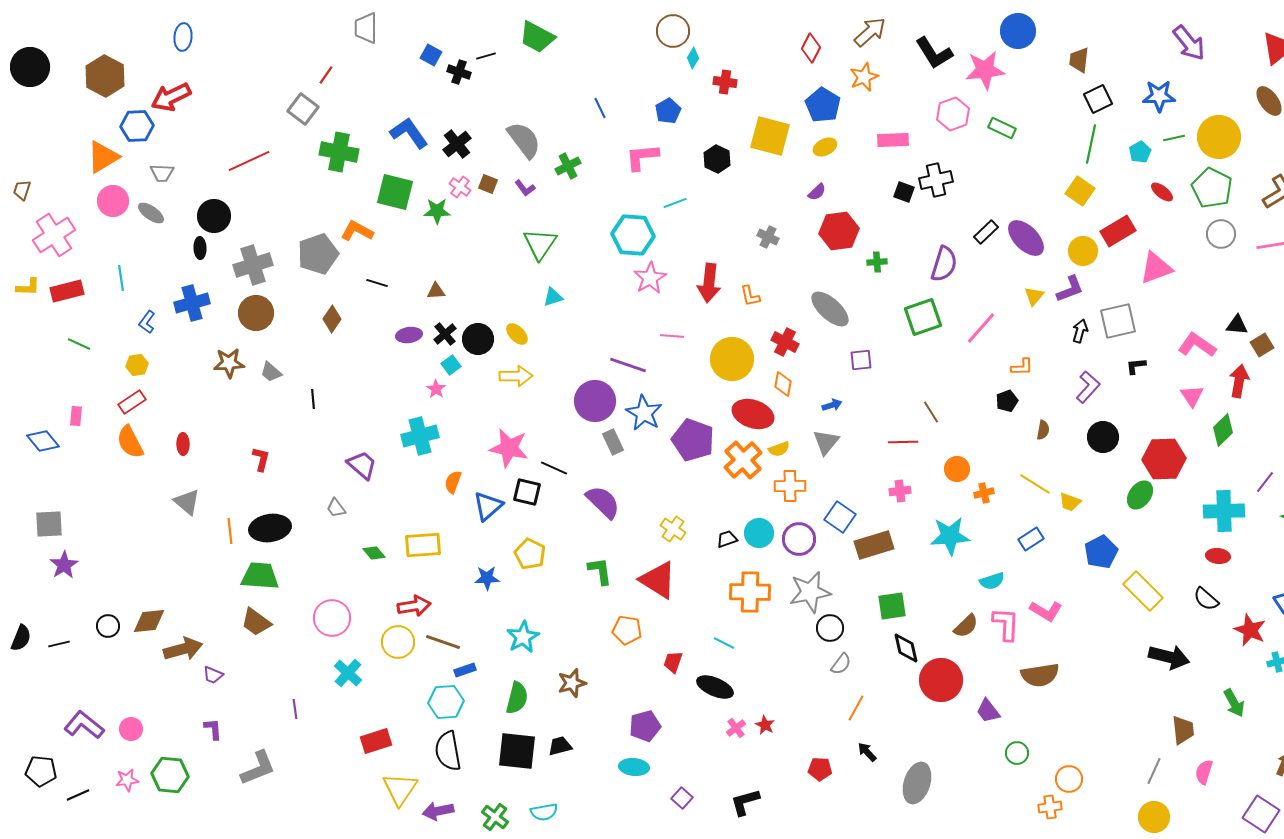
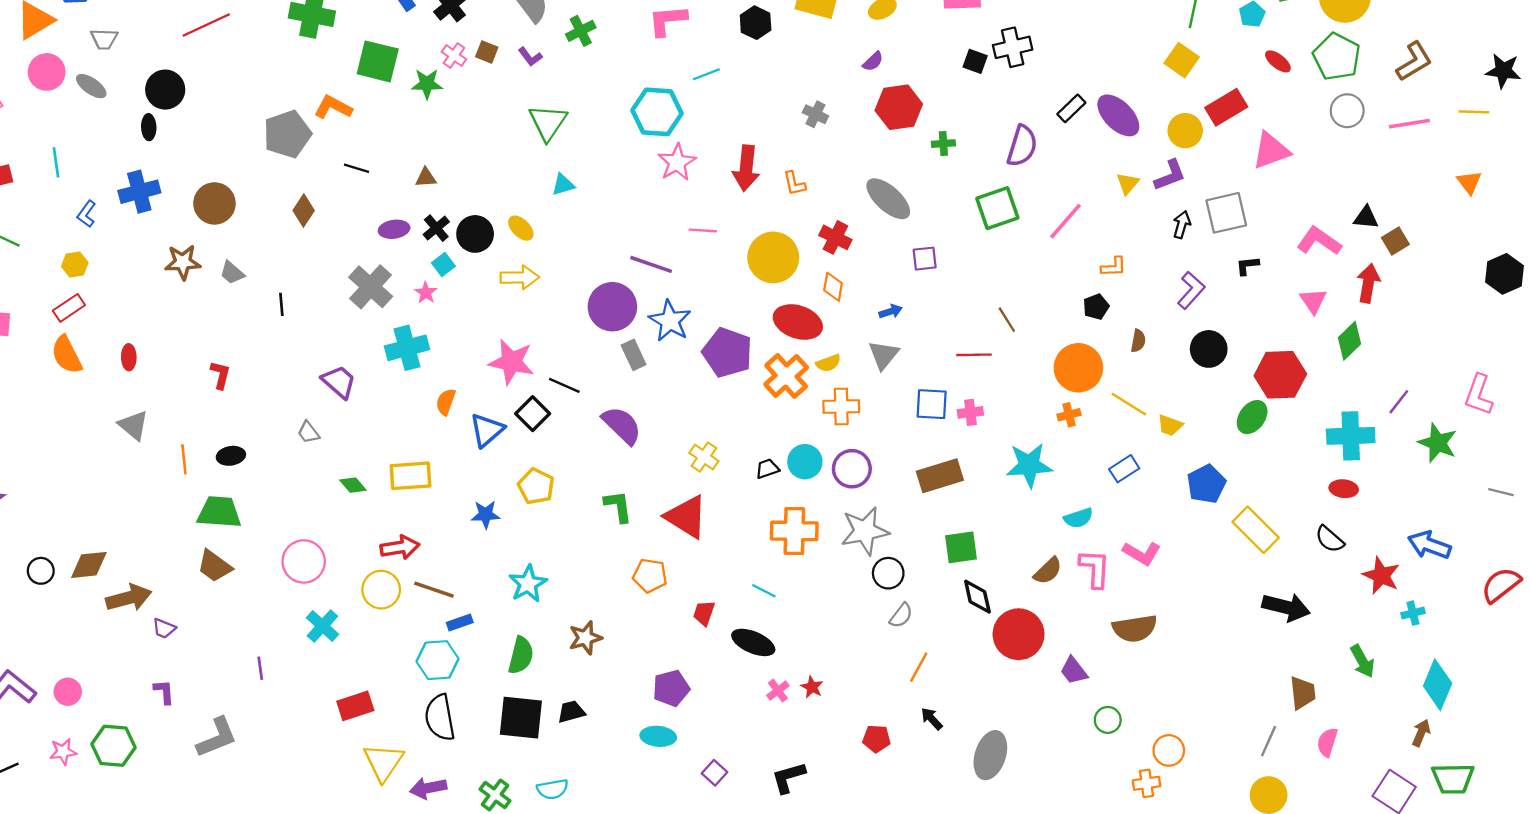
gray cross: (253, 265) -> (371, 287), moved, turned -30
orange circle: (957, 469) -> (1078, 368), moved, size x1.6
black square: (527, 492) -> (533, 414), turned 32
blue square: (840, 517) -> (932, 404), moved, turned -32
black ellipse: (270, 528) -> (231, 456), size x0.6

